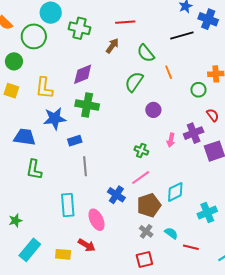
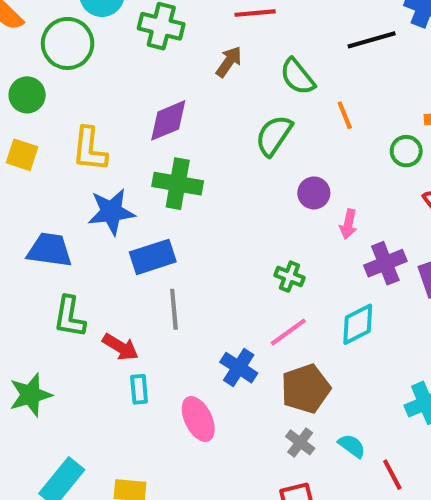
purple cross: (194, 133) -> (385, 263), moved
pink arrow: (171, 140) -> (348, 224), moved
blue rectangle: (75, 141) -> (153, 257), size x1.5
cyan diamond: (175, 192) -> (358, 324), moved
cyan rectangle: (68, 205) -> (139, 389), size x0.6
green star: (15, 221) -> (30, 395), moved, size x1.5
red arrow: (87, 245) -> (120, 347), moved
red line: (191, 247) -> (392, 475), turned 49

